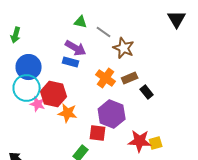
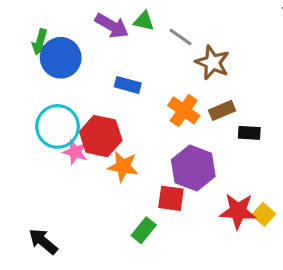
purple arrow: (76, 48) -> (112, 26), moved
blue circle: (29, 67) -> (61, 58), moved
black rectangle: (147, 92) -> (249, 133), turned -48
yellow square: (156, 143) -> (264, 214), turned -32

